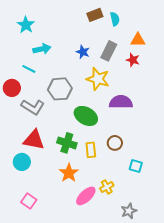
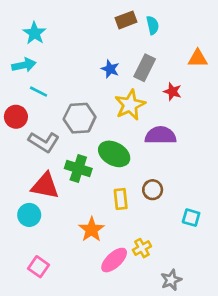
orange triangle: (138, 40) -> (198, 58), moved
cyan arrow: (42, 49) -> (24, 65), moved
red star: (133, 60) -> (172, 92), moved
yellow star: (98, 79) -> (130, 105), turned 30
green cross: (67, 143) -> (78, 168), moved
cyan square: (136, 166) -> (191, 218), moved

